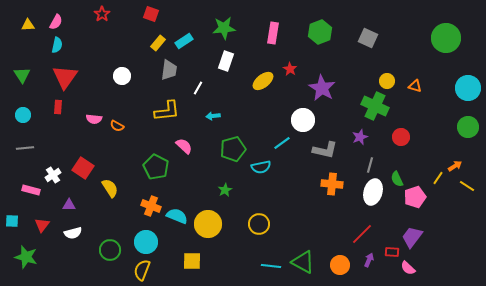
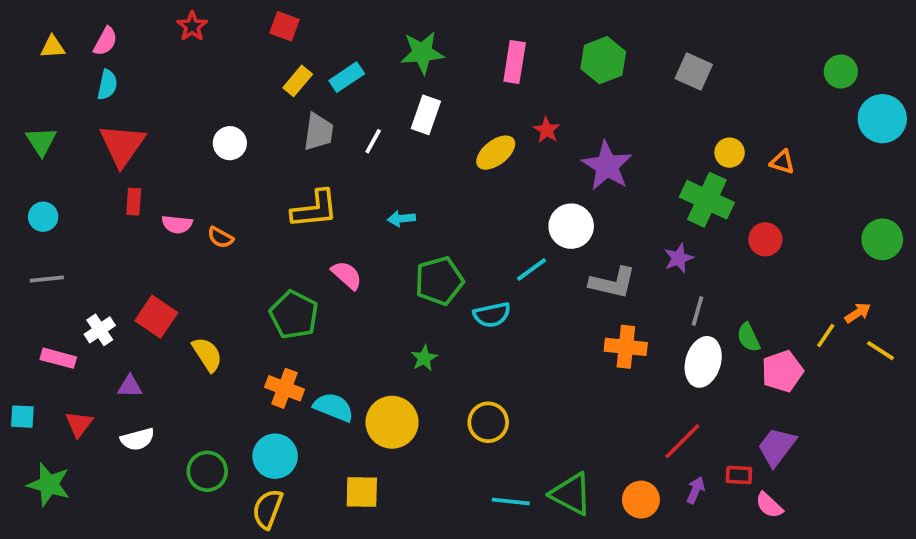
green circle: (446, 38) -> (841, 72), size x0.6
white line: (198, 88) -> (373, 141), moved
cyan circle: (468, 88) -> (882, 119), moved
red rectangle: (58, 107) -> (134, 202), moved
red circle: (401, 137) -> (765, 239), moved

